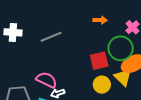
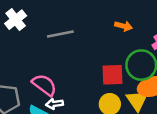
white cross: (13, 32) -> (16, 20), turned 36

